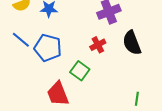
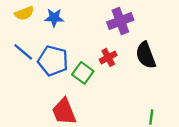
green square: (80, 71) -> (83, 73), moved

